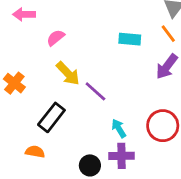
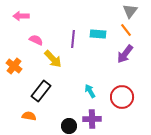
pink semicircle: (56, 38) -> (36, 40), moved, turned 64
purple line: (95, 91) -> (73, 39), moved, turned 54
cyan arrow: (119, 128) -> (90, 91), moved

